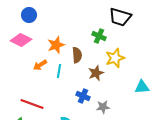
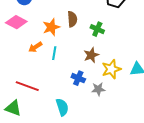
green cross: (99, 36) -> (97, 29), moved
brown semicircle: (77, 55) -> (72, 19), moved
yellow star: (115, 58) -> (111, 69), moved

